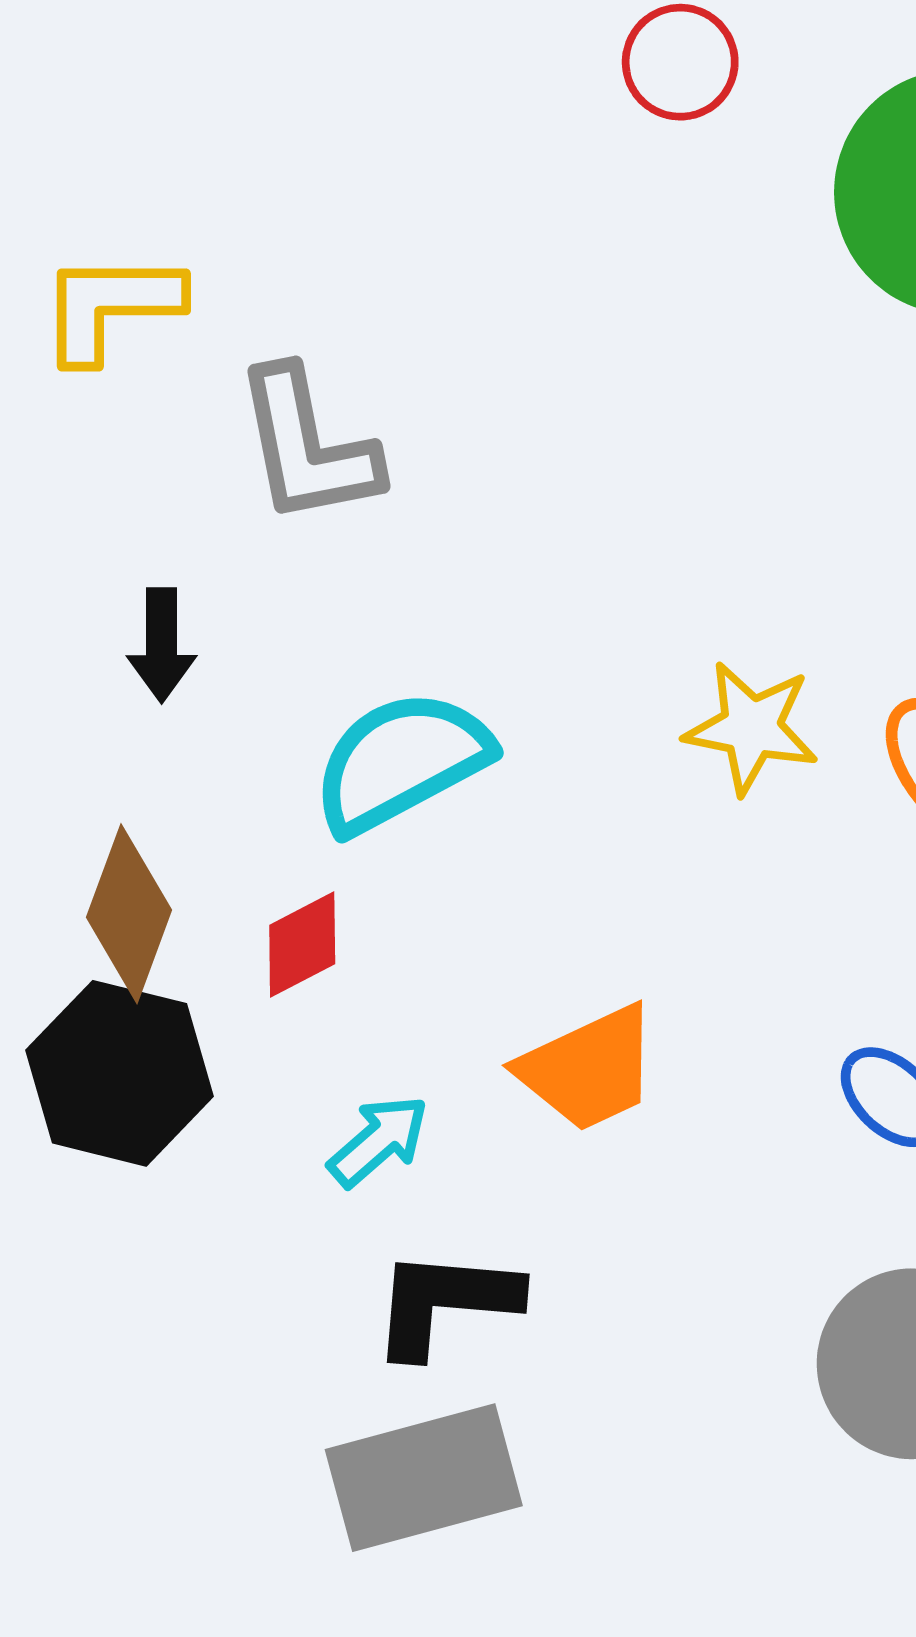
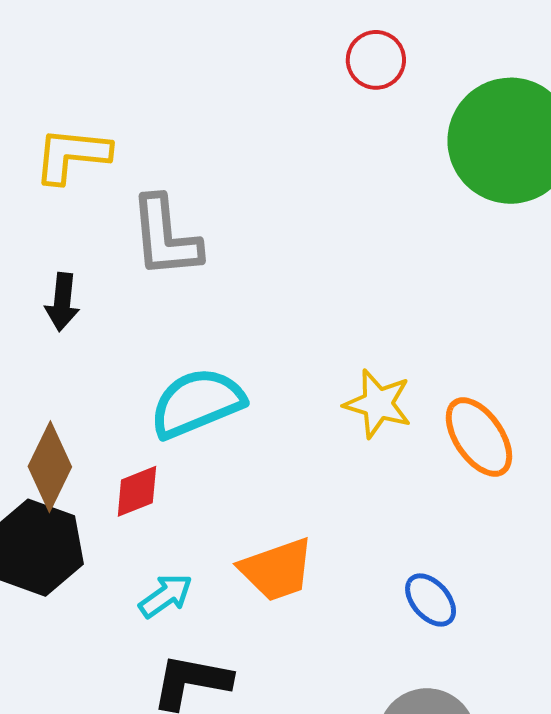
black arrow: (162, 645) -> (62, 302), moved

